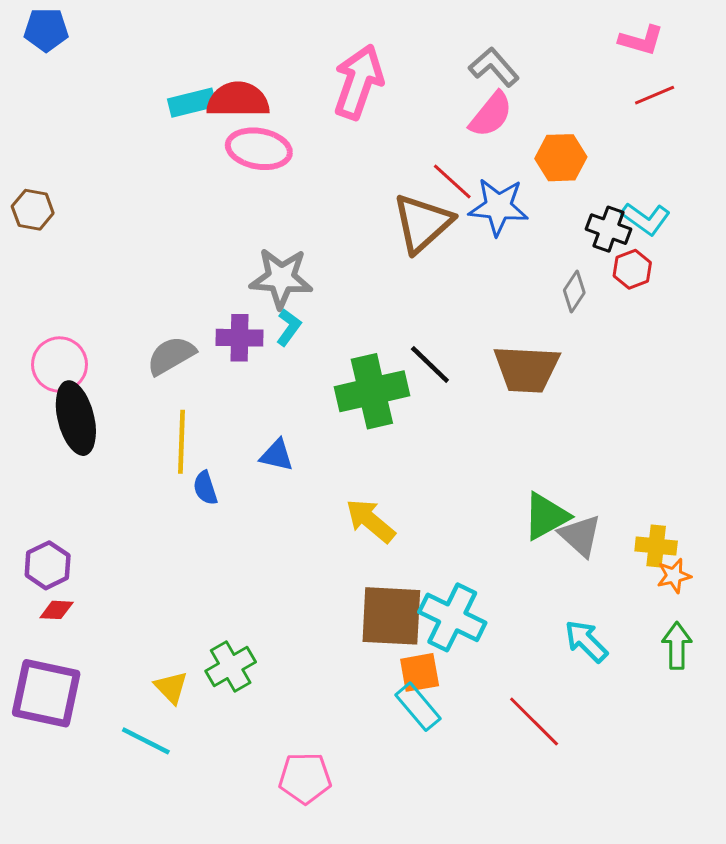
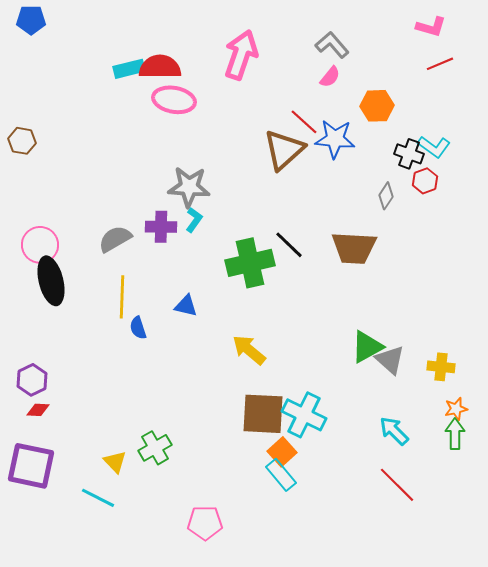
pink semicircle: (491, 115) -> (330, 77), size x0.7
orange star: (674, 576) -> (456, 409), moved
orange square: (420, 672) -> (282, 452), turned -32
red line: (534, 722) -> (397, 485), moved

